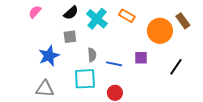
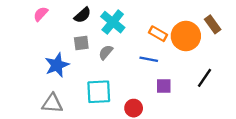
orange rectangle: (127, 16) -> (158, 34), moved
gray semicircle: (92, 55) -> (106, 52), moved, turned -136
purple square: (141, 58) -> (164, 86), moved
blue line: (114, 64) -> (149, 59), moved

